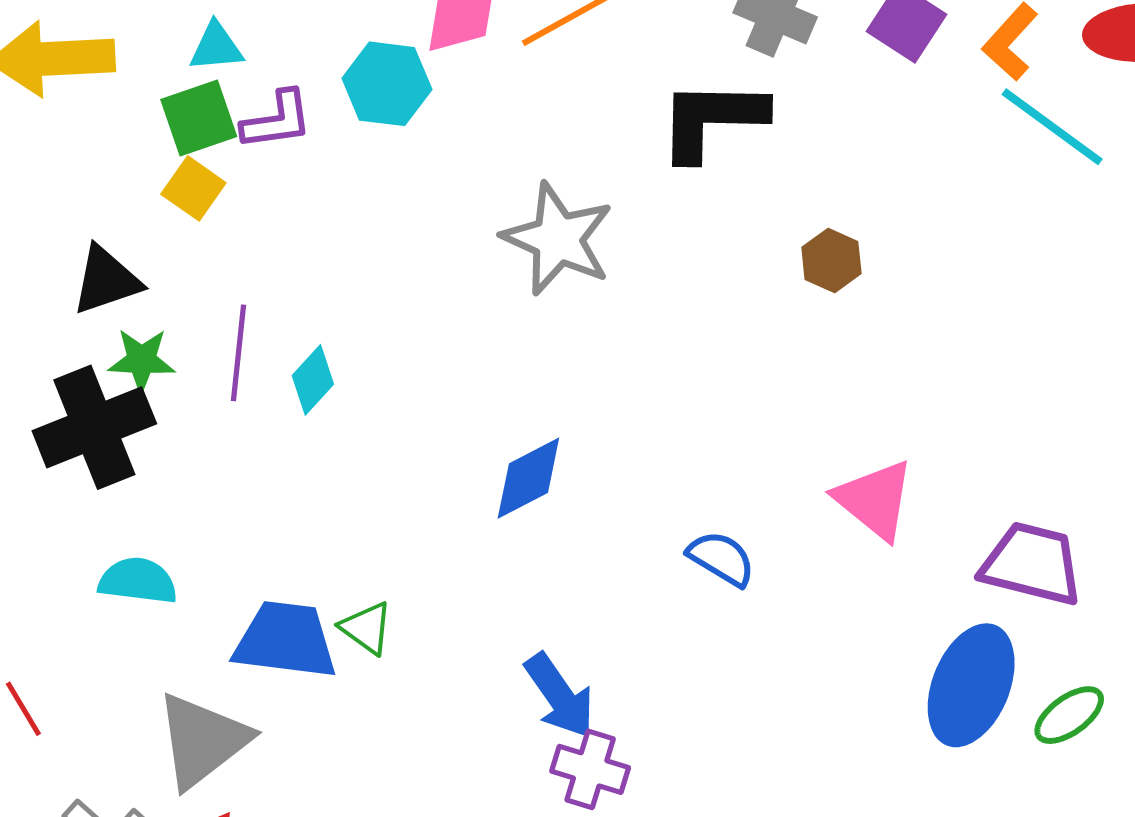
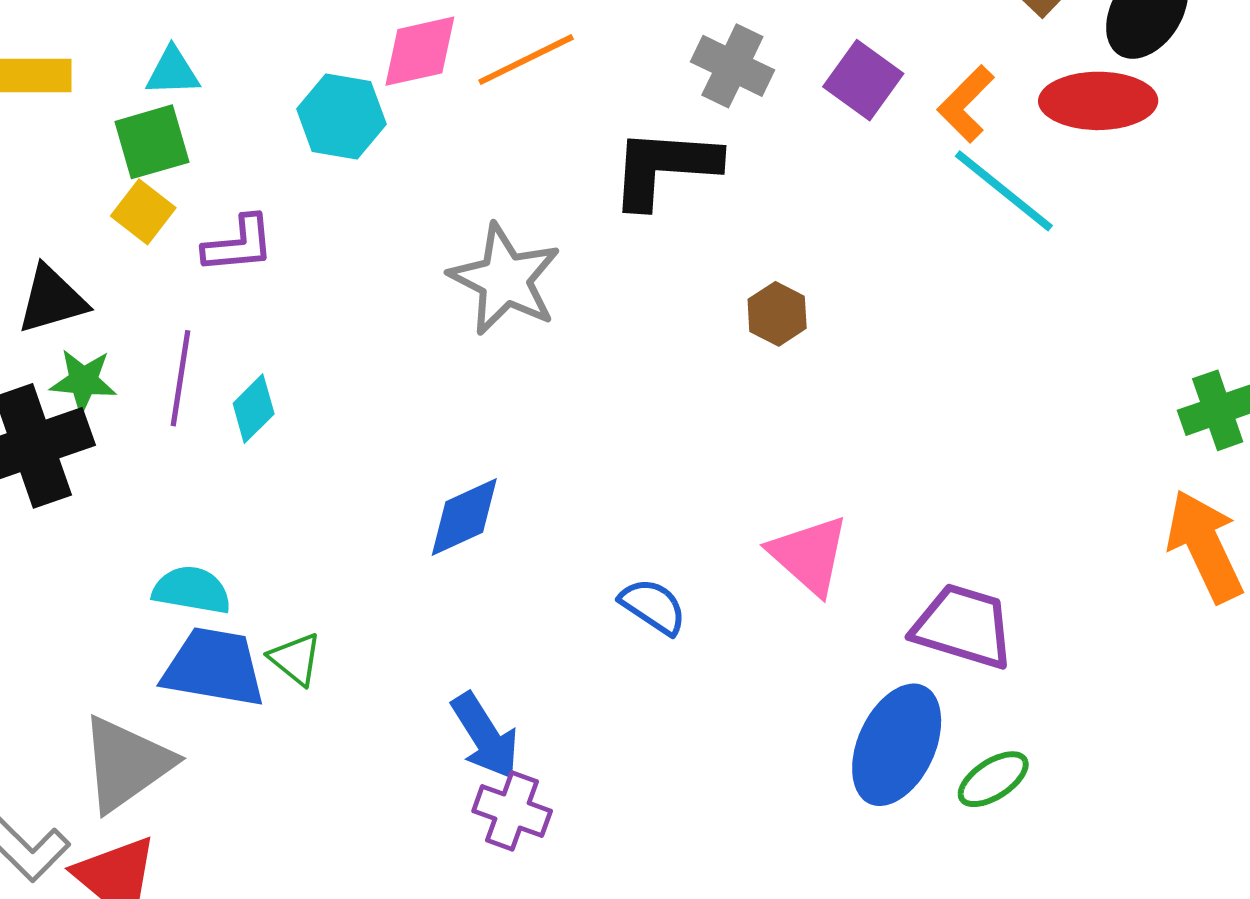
purple L-shape: (277, 120) -> (239, 244), moved
cyan semicircle: (138, 581) -> (192, 590), moved

